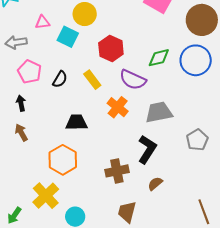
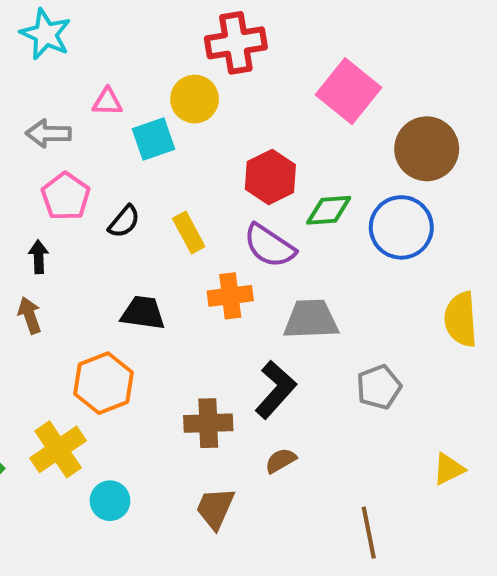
cyan square: (68, 37) -> (154, 139), turned 35
red hexagon: (111, 49) -> (270, 177), moved
orange cross: (118, 107) -> (230, 296), turned 35

